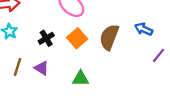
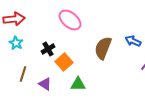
orange square: (77, 38) -> (64, 62), moved
purple triangle: (42, 68) -> (45, 84), moved

